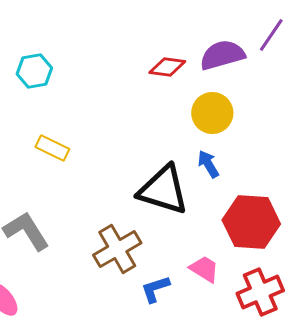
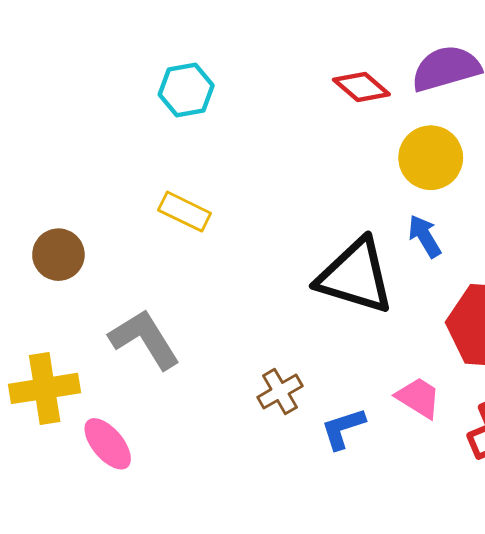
red diamond: (167, 67) -> (361, 87), turned 33
cyan hexagon: (34, 71) -> (186, 90), moved
brown cross: (117, 249) -> (280, 392), moved, size x0.6

